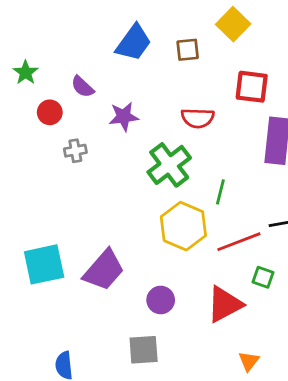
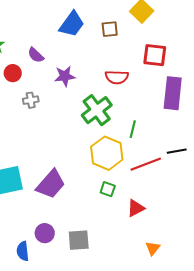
green square: (263, 277) -> (108, 189), moved
purple circle: (161, 300) -> (45, 233), moved
red triangle: (225, 304) -> (136, 208), size x0.7

